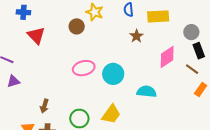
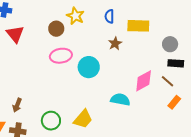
black rectangle: (199, 51) -> (176, 63), turned -70
pink diamond: (167, 57) -> (144, 81), moved
pink ellipse: (84, 68) -> (61, 56), moved
cyan circle: (113, 74) -> (89, 67), moved

